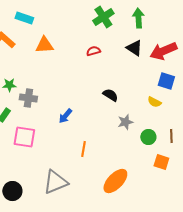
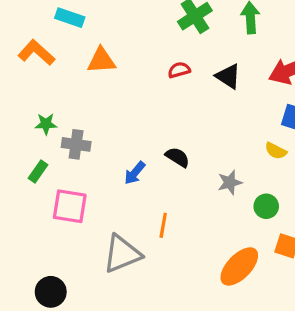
black triangle: (134, 48) -> (228, 76), moved
black semicircle: (110, 95) -> (177, 157), moved
orange ellipse: (115, 181) -> (239, 266), moved
gray triangle: (55, 182) -> (122, 254), moved

